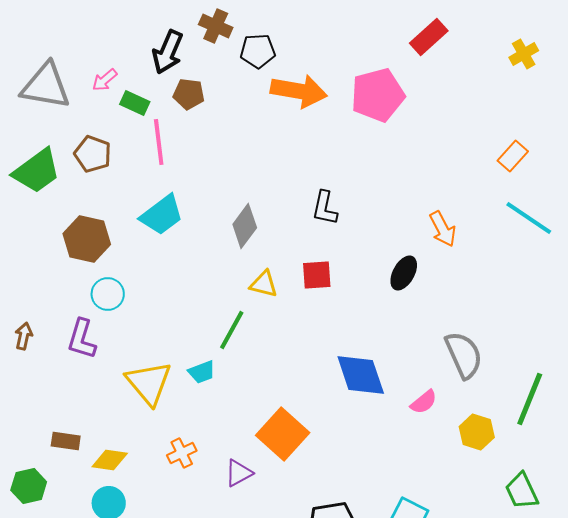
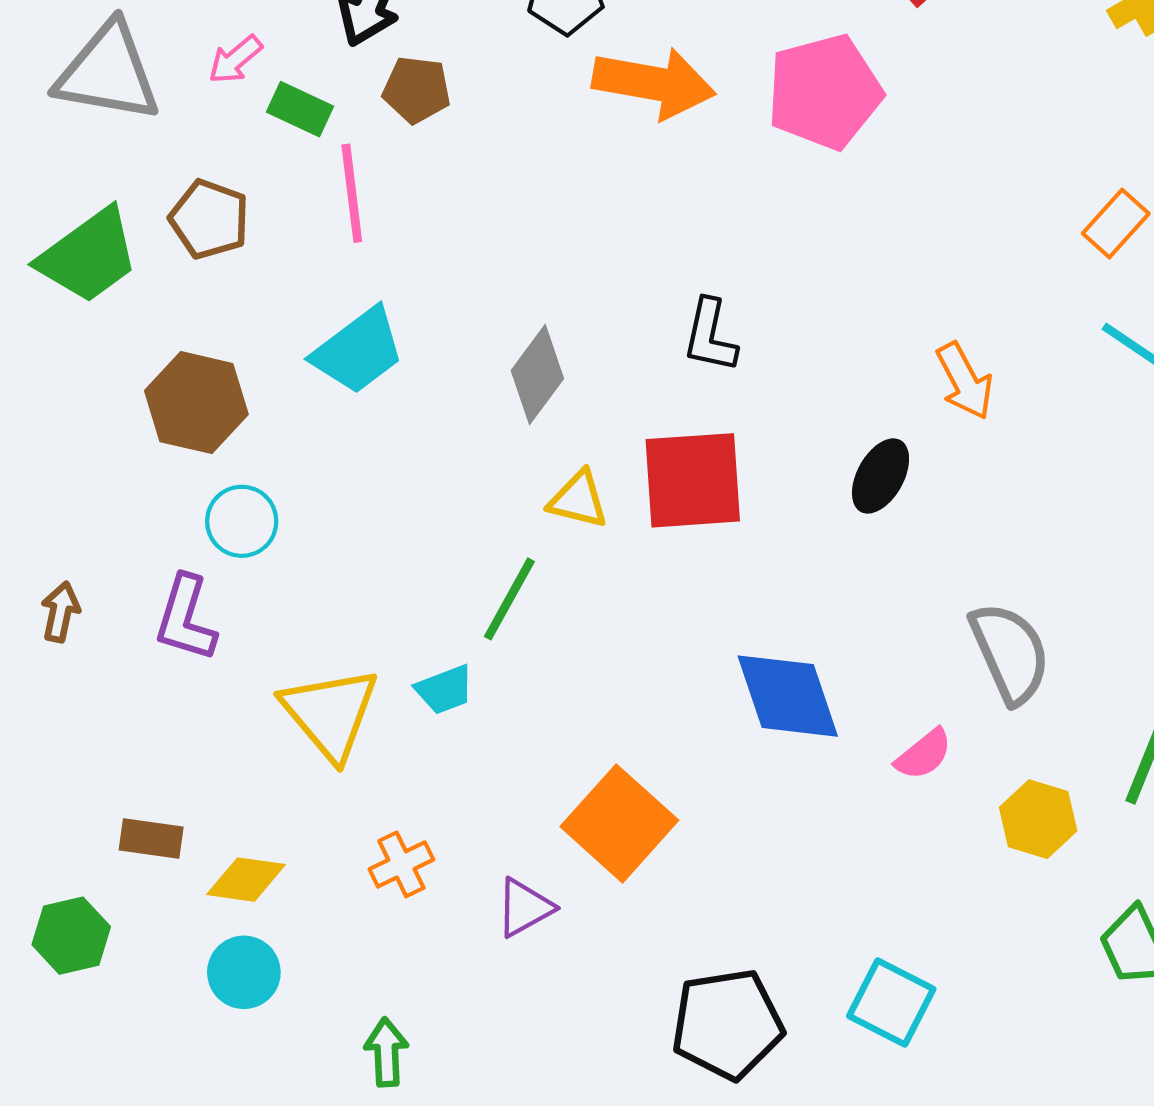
red square: (317, 275) -> (693, 480), size x1.6

